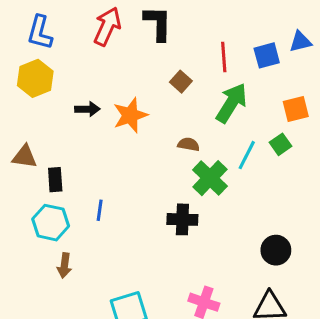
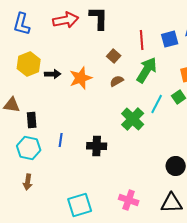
red arrow: (107, 26) -> (66, 20), turned 55
yellow hexagon: (35, 78) -> (29, 64), moved
brown semicircle: (189, 144) -> (117, 81), moved, turned -40
black cross: (182, 219) -> (97, 146), moved
brown arrow: (64, 265) -> (28, 182), moved

